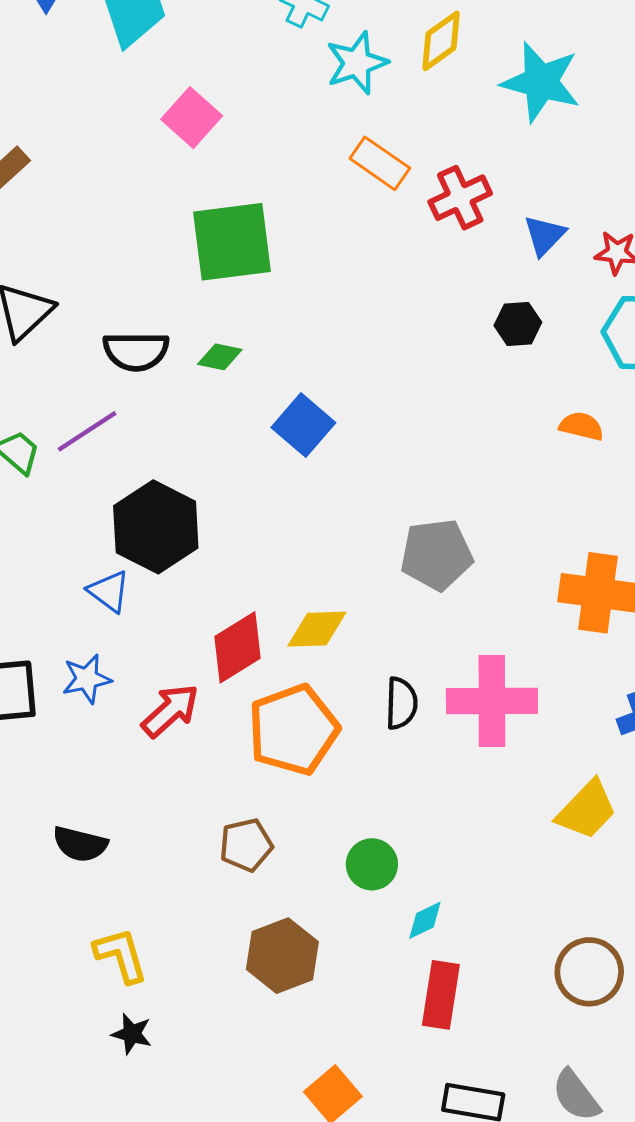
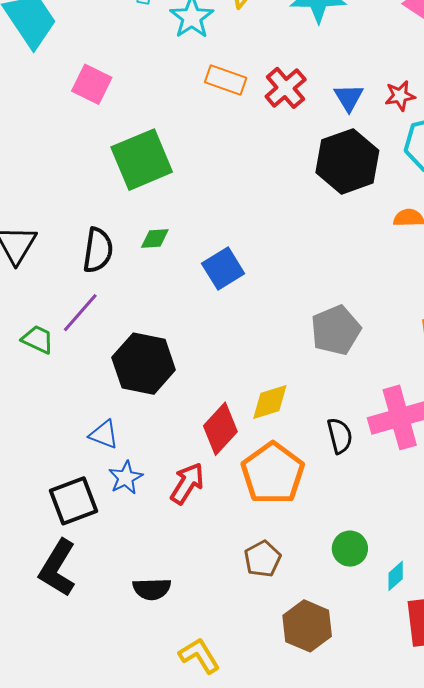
black hexagon: (518, 324) -> (347, 161), size x2.0
black semicircle: (136, 351) -> (98, 250), turned -66
blue square: (303, 425) -> (223, 268), turned 33
blue triangle: (109, 591) -> (104, 434), moved

